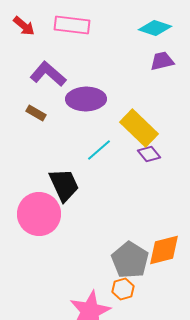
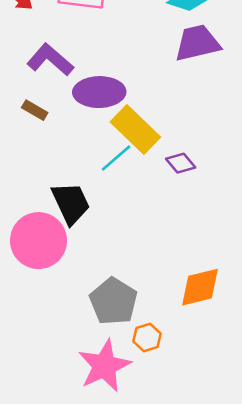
purple trapezoid: (162, 61) -> (197, 43), size x1.5
yellow rectangle: (139, 128) -> (135, 129), moved
gray pentagon: (130, 260) -> (113, 301), moved

